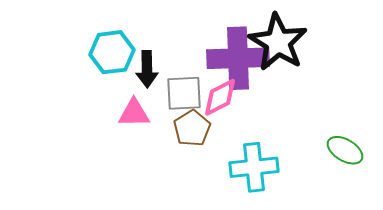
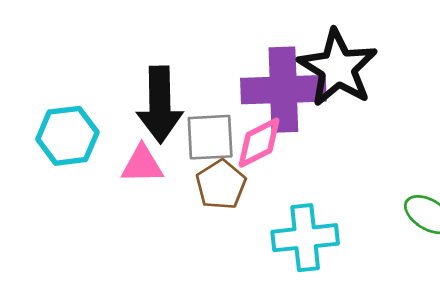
cyan hexagon: (112, 52) -> (67, 136), moved
black arrow: (147, 69) -> (160, 105), size x1.5

